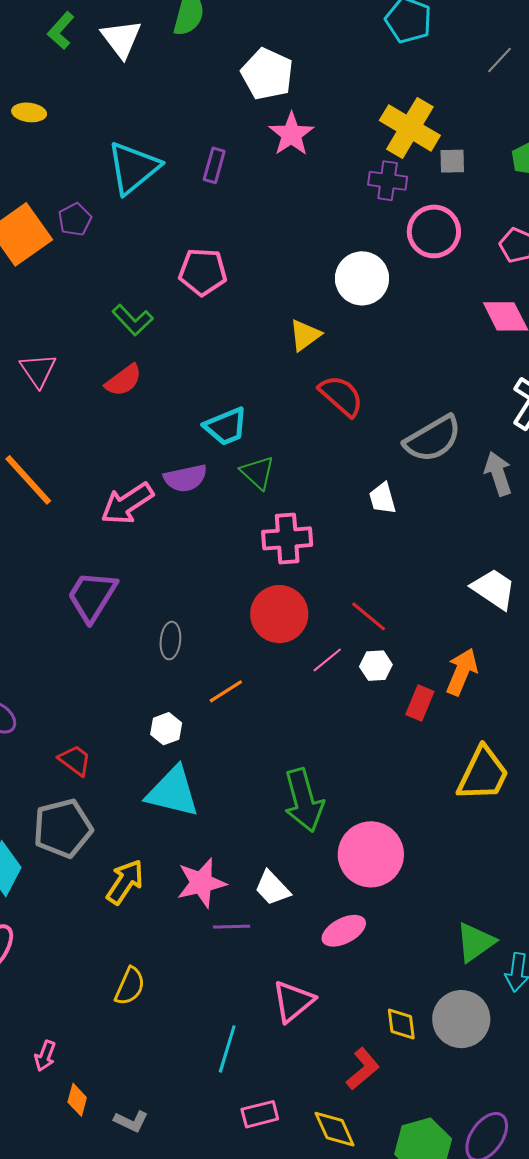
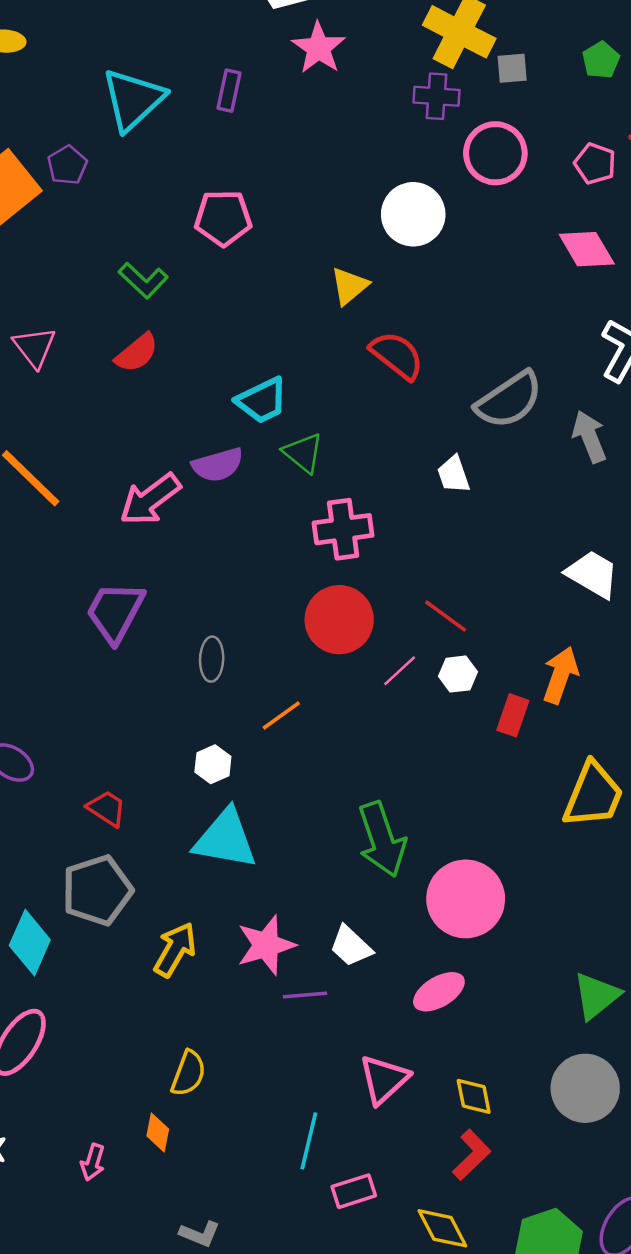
yellow diamond: (401, 1024) -> (474, 1096), moved
orange diamond: (77, 1100) -> (158, 1132), moved
pink rectangle: (260, 1114) -> (354, 1191), moved

